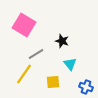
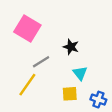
yellow square: (53, 82) -> (70, 94), moved

